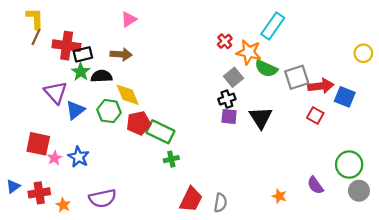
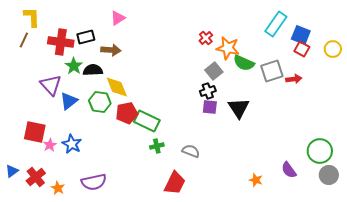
cyan rectangle: (273, 26) -> (276, 24), moved
brown line: (36, 37) -> (24, 40), moved
black rectangle: (83, 54) -> (86, 37), moved
red arrow: (321, 86) -> (294, 79), size x0.7
blue square: (345, 97) -> (301, 35), moved
red square: (315, 115) -> (302, 49), moved
red cross: (39, 193) -> (36, 177), turned -30
gray semicircle: (220, 203) -> (191, 151), moved, turned -78

